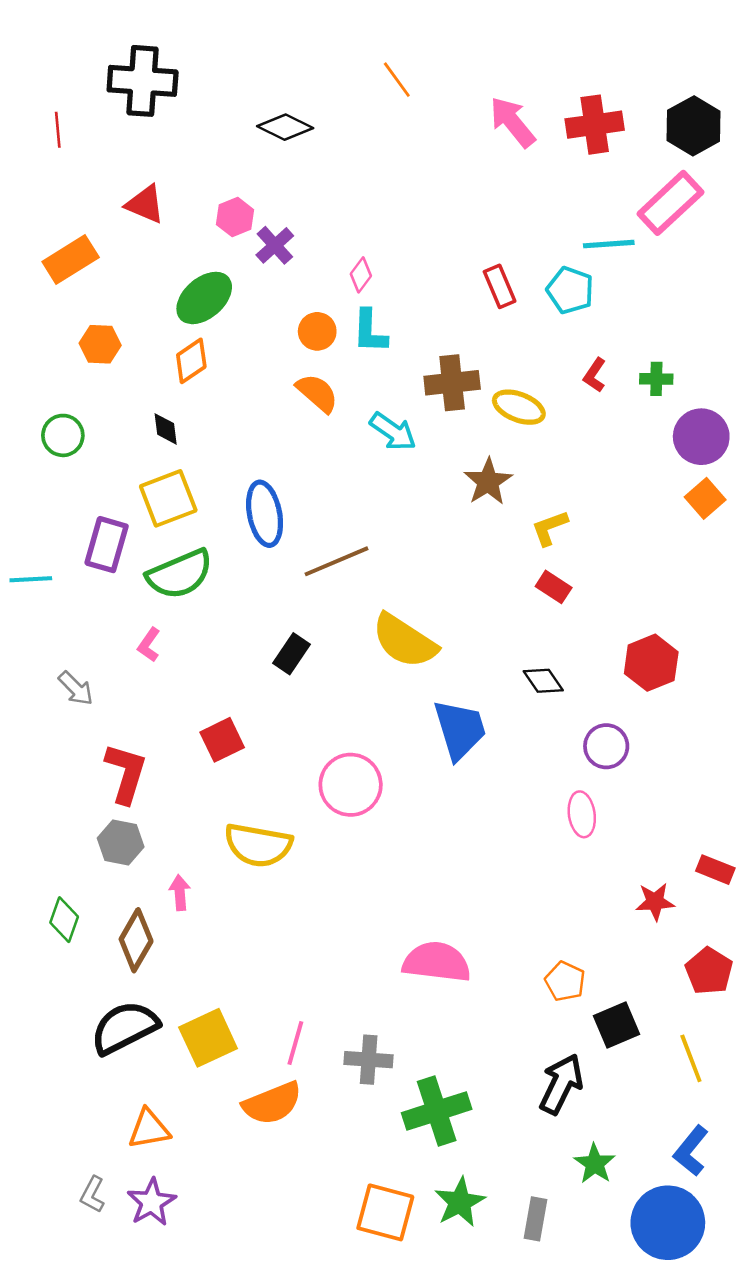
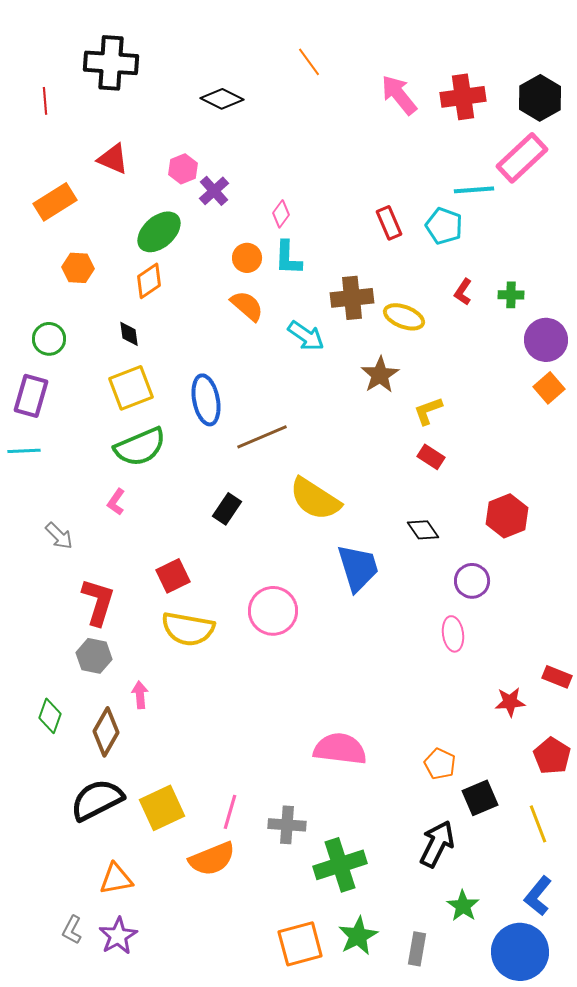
purple rectangle: (107, 545) -> (31, 396), moved
yellow semicircle: (258, 845) -> (188, 629), moved
orange square: (385, 1212) -> (300, 944), turned -30

